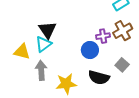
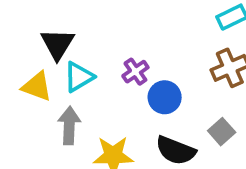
black triangle: (47, 30) -> (57, 44), moved
purple cross: (103, 36) -> (135, 72), moved, turned -32

